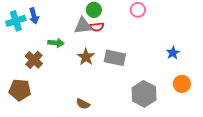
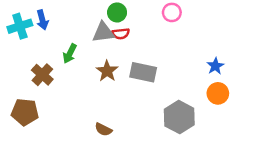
green arrow: (56, 43) -> (70, 54), turned 112
orange circle: (182, 84) -> (218, 93), moved

